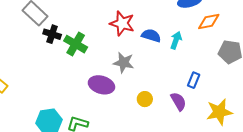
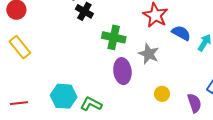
green cross: (76, 44) -> (114, 37), moved, turned -30
purple ellipse: (101, 85) -> (122, 71), turned 55

